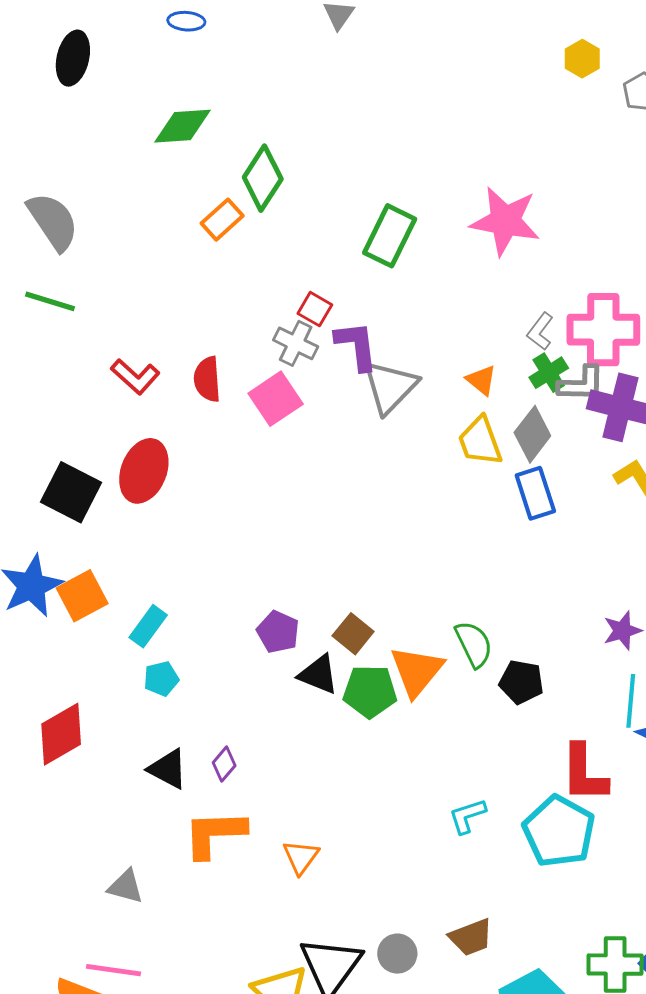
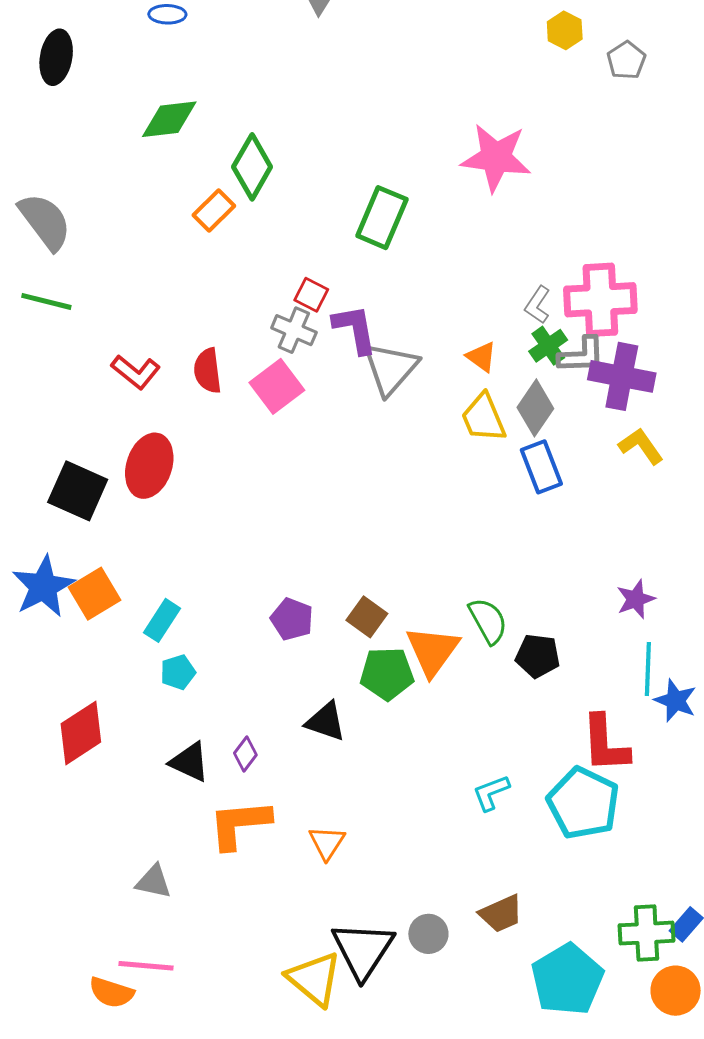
pink star: (505, 221) -> (496, 158), moved
black triangle: (319, 674) -> (326, 722), moved

